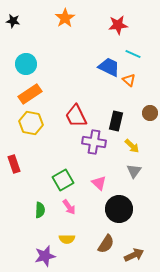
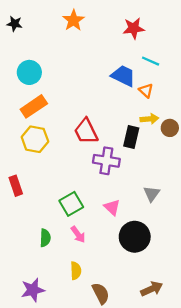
yellow arrow: (132, 146) -> (149, 119), moved, turned -49
yellow semicircle: (67, 239) -> (76, 271), turned -91
brown semicircle: (106, 244) -> (101, 293), moved, turned -60
purple star: (45, 256) -> (33, 290), moved

